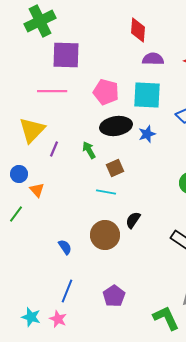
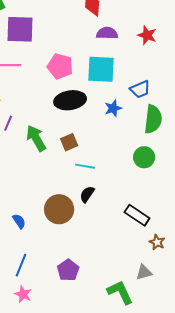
blue star: (147, 134) -> (113, 108), moved
green arrow: (89, 150) -> (36, 138), moved, size x1.5
cyan line: (106, 192) -> (85, 166), moved
pink star: (58, 319) -> (23, 294), moved

